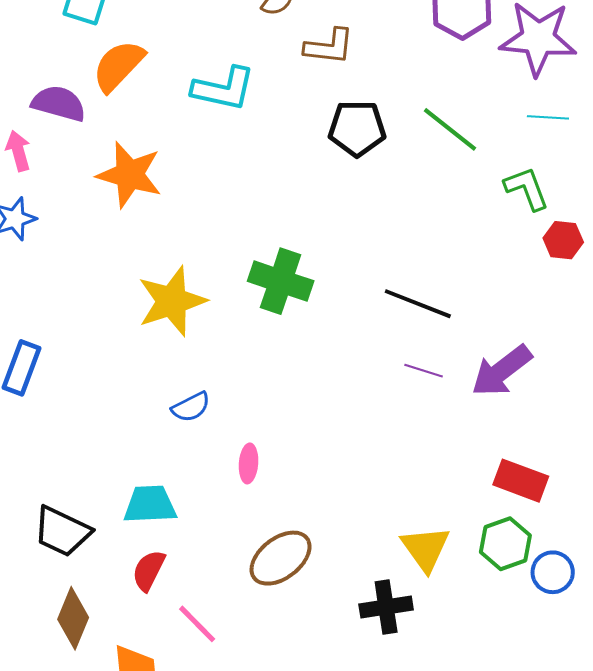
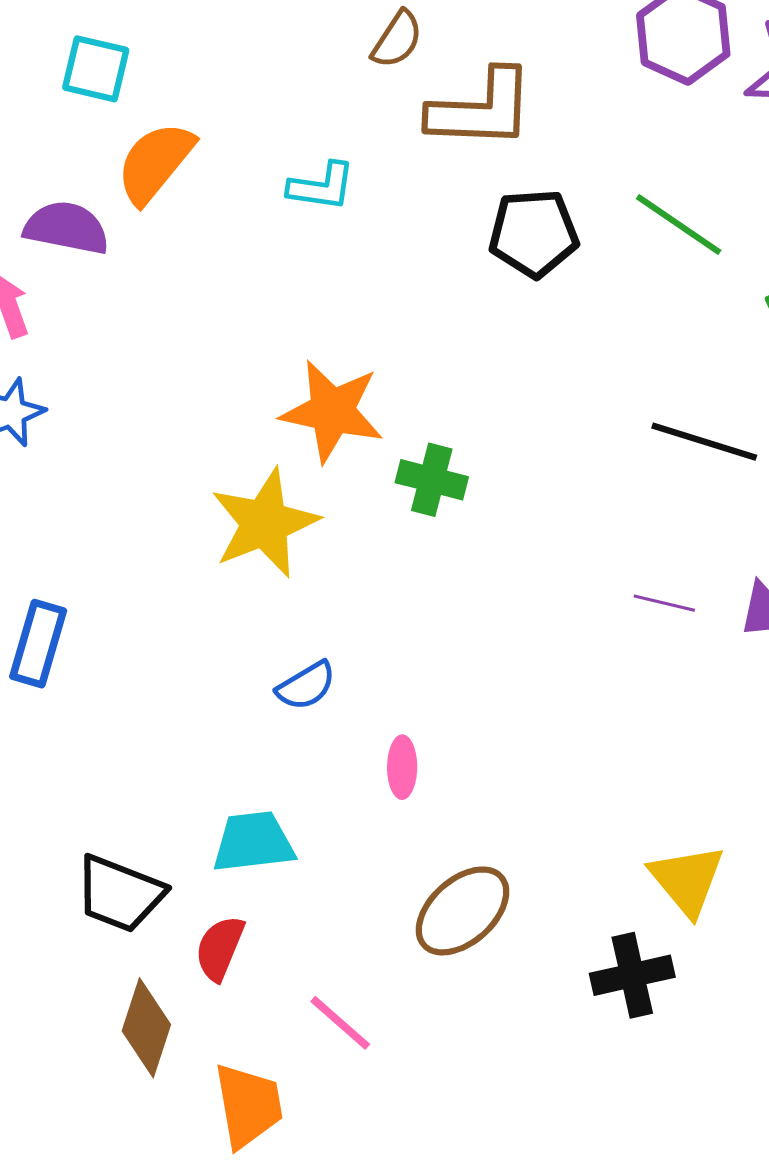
brown L-shape: (329, 47) -> (481, 109), size x1.4
cyan L-shape: (224, 89) -> (322, 187), size x0.7
orange star: (129, 175) -> (332, 411), moved
green cross: (281, 281) -> (432, 480), size x0.7
black line: (418, 304) -> (704, 442), moved
red semicircle: (149, 570) -> (220, 948), moved

